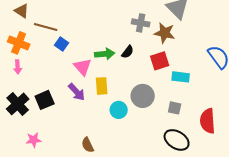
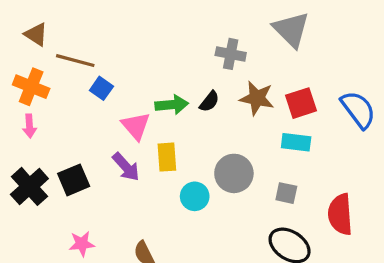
brown star: (165, 33) -> (257, 98), moved
red square: (160, 61) -> (301, 103), moved
pink star: (34, 140) -> (82, 244), moved

